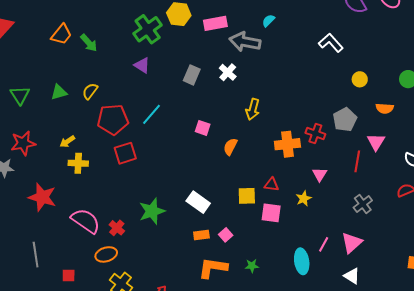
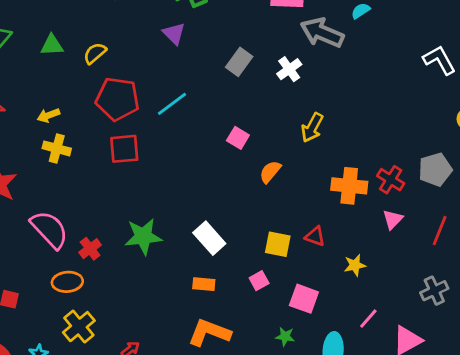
pink triangle: (320, 174) -> (393, 219), moved
pink square: (271, 213) -> (304, 299), moved
pink square: (226, 235) -> (259, 281), moved
pink line: (324, 244) -> (368, 319), moved
green star: (252, 266) -> (285, 336), moved

